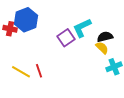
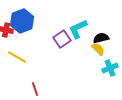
red line: (39, 71) -> (35, 89), moved
yellow line: (21, 72) -> (17, 57), moved

